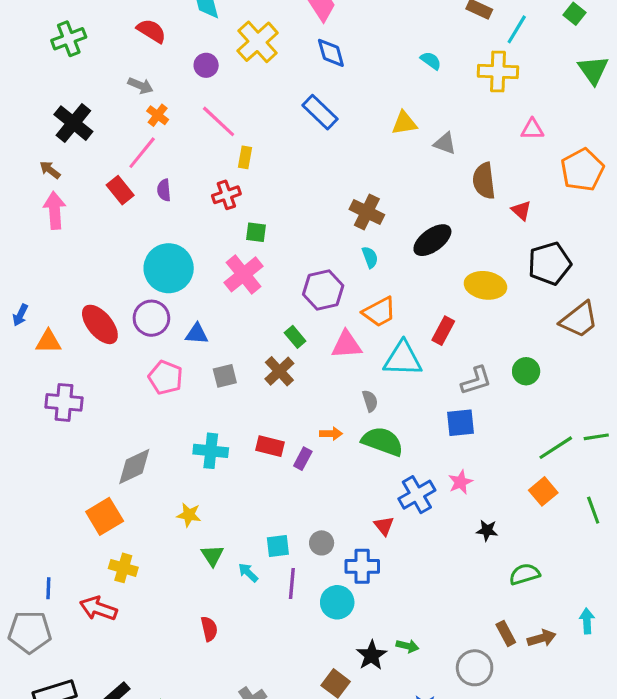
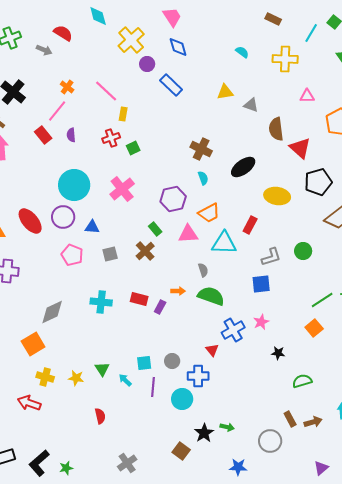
cyan line: (517, 29) -> (311, 33), moved
purple circle: (206, 65) -> (147, 64), moved
gray arrow: (140, 86) -> (44, 50), moved
red triangle: (521, 210) -> (300, 148), size x1.6
green square: (256, 232) -> (133, 148), moved, turned -32
yellow star: (189, 515) -> (76, 378), moved

